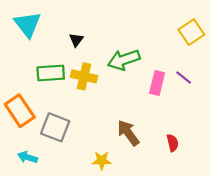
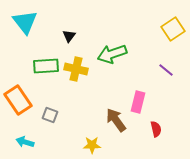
pink rectangle: (157, 83) -> (138, 102), moved
gray square: (55, 127) -> (50, 115), size x0.6

